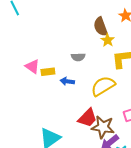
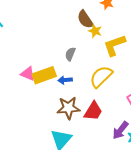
gray semicircle: (78, 57) -> (70, 54), turned 128
yellow rectangle: (48, 72) -> (44, 75), size x1.6
brown star: (103, 127) -> (68, 108), moved

